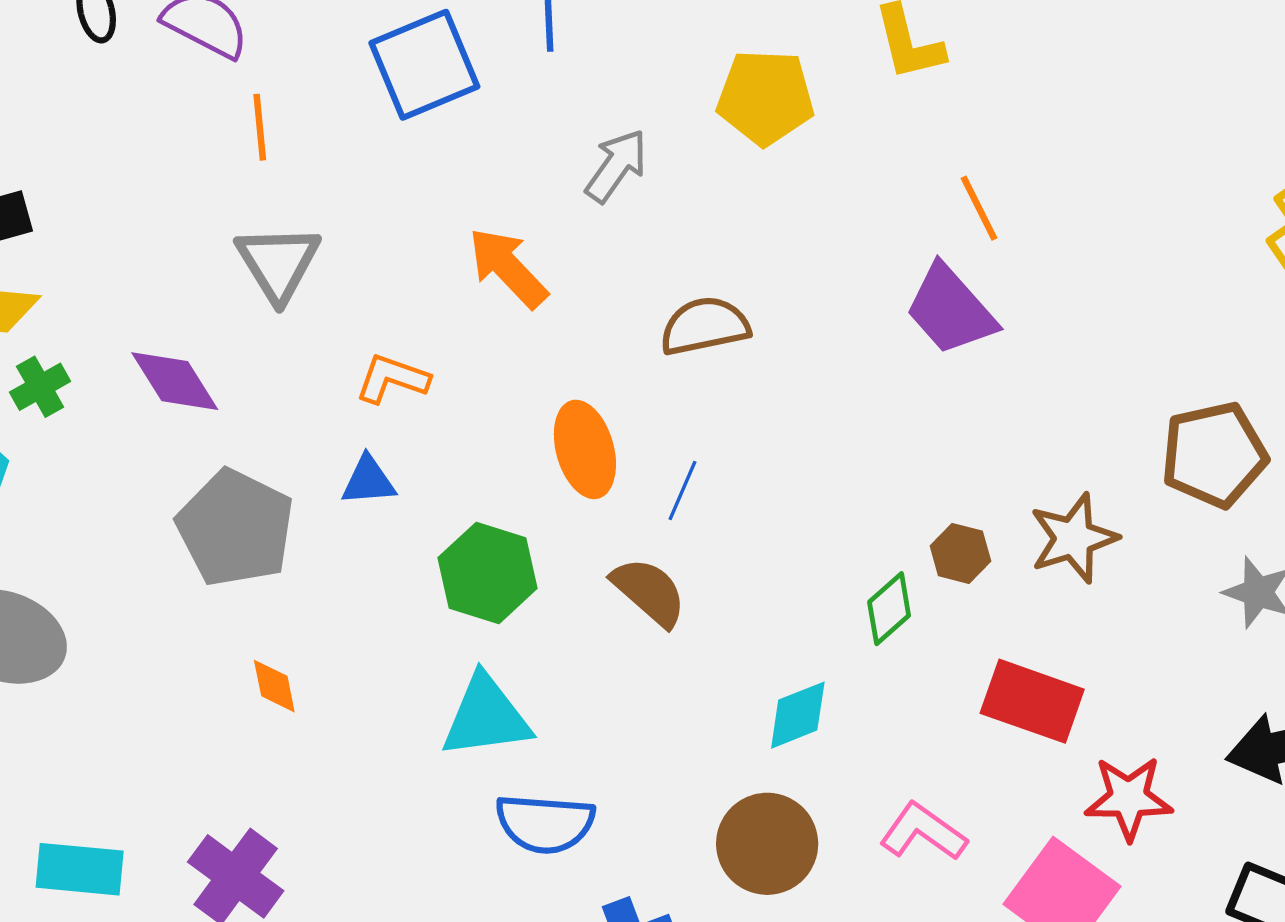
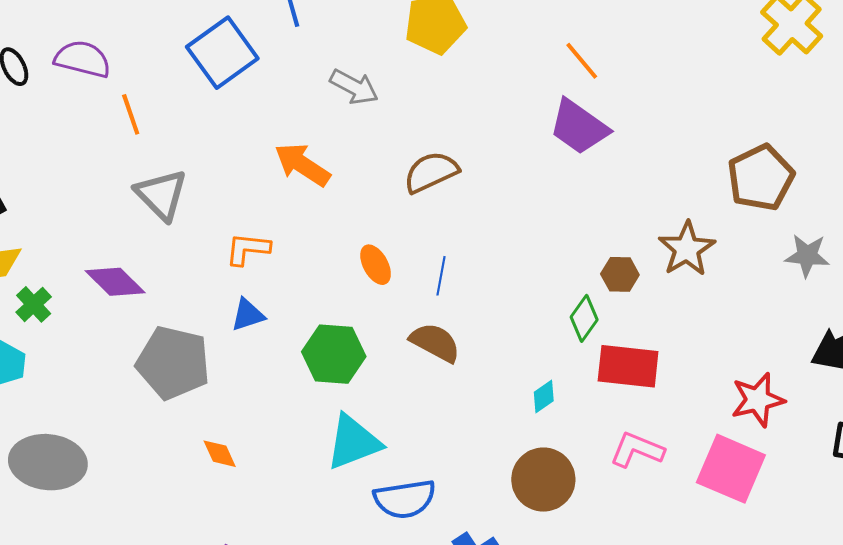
gray arrow: (616, 166) -> (354, 87), turned 96
orange ellipse: (585, 449) -> (376, 265), size x0.7
red rectangle: (1032, 701) -> (628, 366), moved
cyan diamond: (798, 715) -> (544, 396), size x0.7

